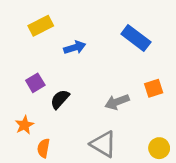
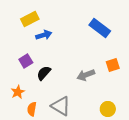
blue arrow: (75, 48) -> (44, 35), moved
gray triangle: (103, 144) -> (61, 106), moved
yellow circle: (159, 148) -> (108, 109), moved

